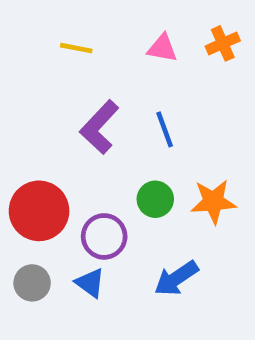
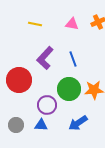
green circle: (155, 199) -> (69, 89), size x1.5
red circle: (39, 211) -> (19, 80), moved
blue triangle: (90, 283) -> (41, 125), turned -32

